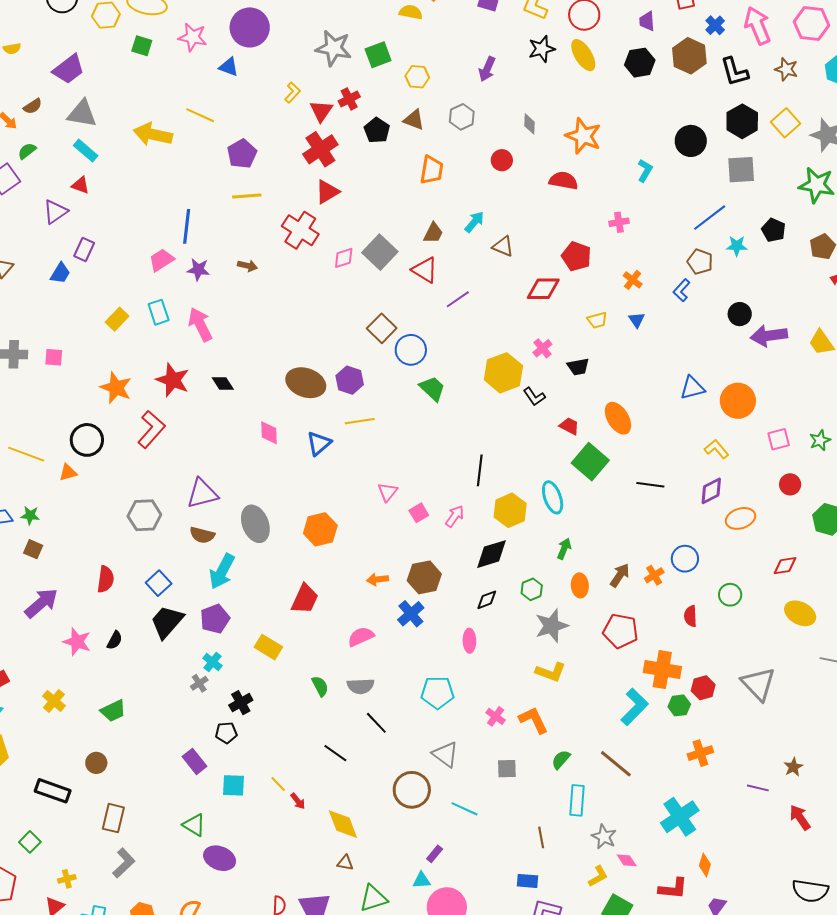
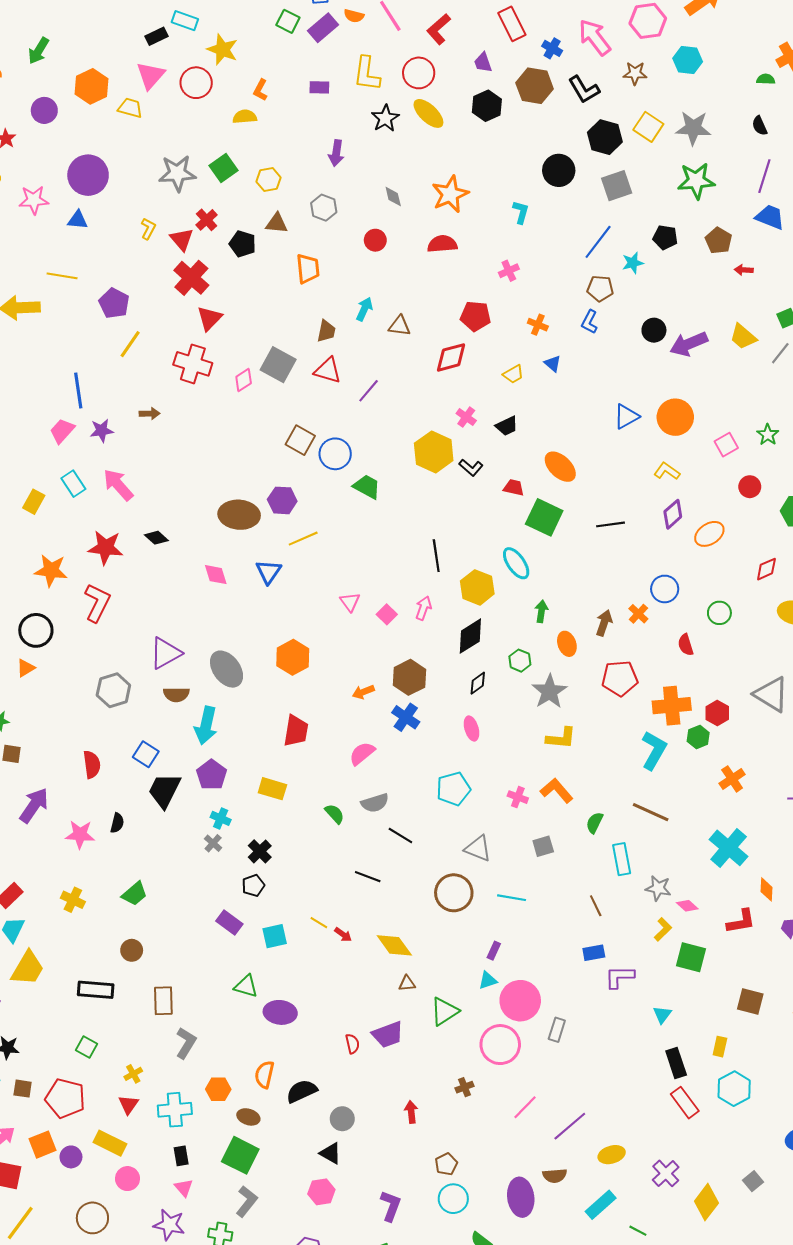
orange star: (583, 136) -> (450, 194), turned -30
yellow line: (247, 196) -> (130, 344), turned -36

